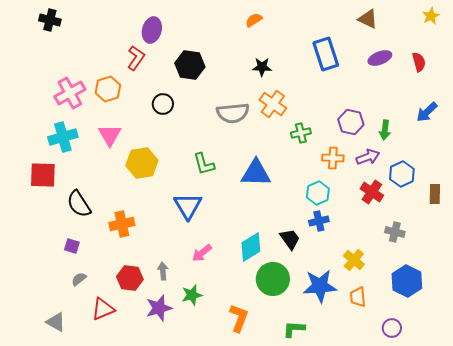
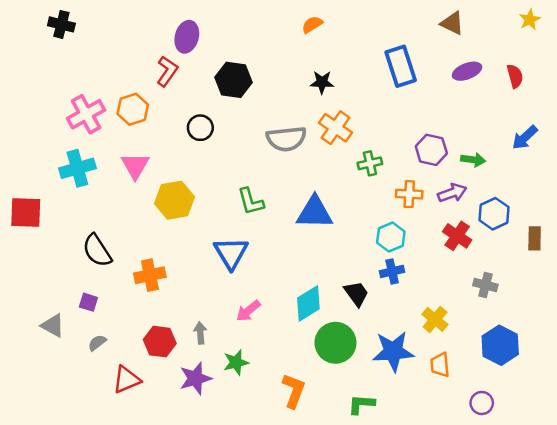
green arrow: (385, 130) -> (473, 160), turned -90
red square: (43, 175) -> (26, 212), moved
gray triangle: (56, 322) -> (53, 326), moved

